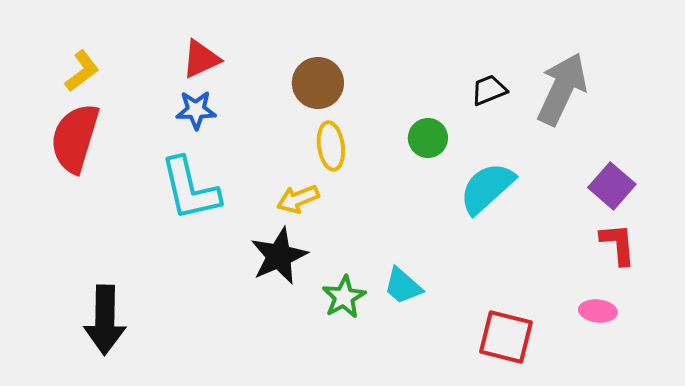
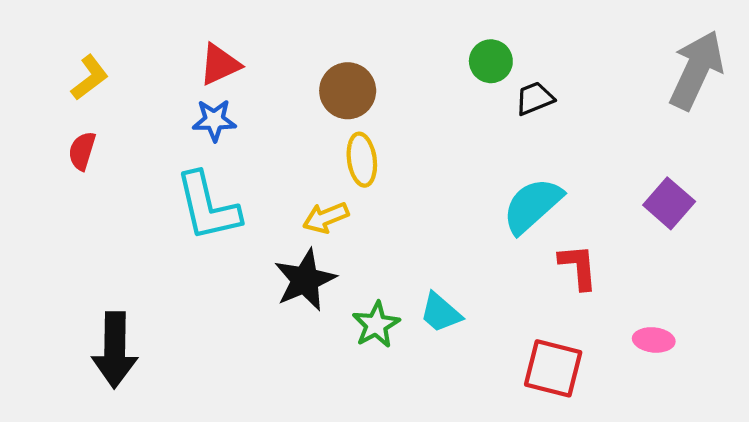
gray arrow: (562, 89) -> (696, 70), moved
red semicircle: (75, 138) -> (82, 151), size x0.5
green circle: (428, 138) -> (491, 61), moved
red L-shape: (618, 244) -> (578, 267), moved

